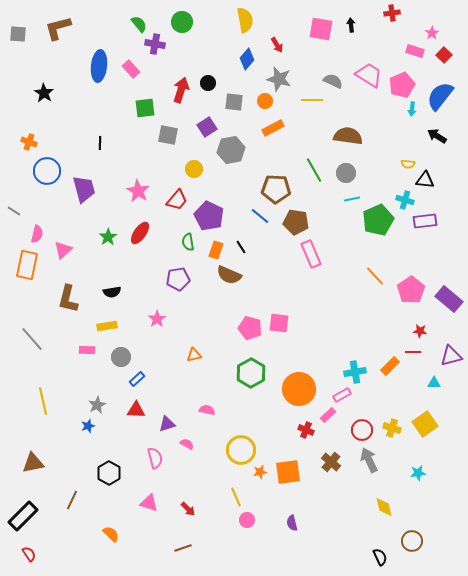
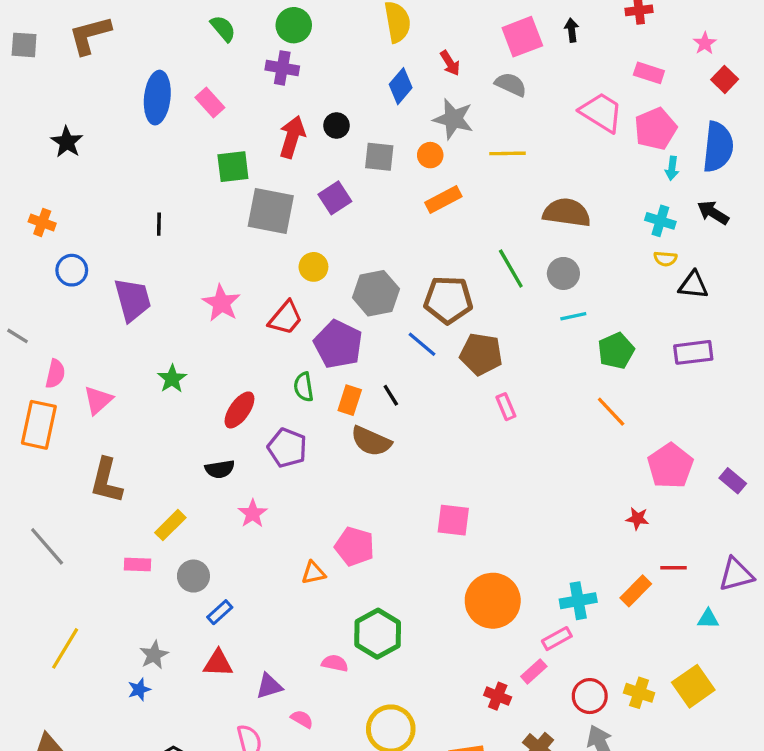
pink square: (321, 29) -> (522, 37), turned -30
purple cross: (155, 44) -> (282, 68), moved
pink rectangle: (415, 51) -> (649, 73), moved
gray semicircle: (333, 81) -> (511, 84), moved
blue semicircle: (440, 96) -> (718, 147), turned 148
gray square: (168, 135) -> (271, 211), size x1.4
gray hexagon: (231, 150) -> (376, 293), moved
blue circle: (47, 171) -> (72, 270), size x0.7
cyan cross: (405, 200) -> (660, 221), moved
green pentagon: (378, 220) -> (616, 351), size x0.7
red ellipse: (140, 233) -> (239, 410), moved
pink rectangle: (311, 254) -> (506, 407), size x0.6
orange line: (375, 276) -> (611, 412), moved
purple pentagon: (178, 279) -> (287, 448), turned 30
black semicircle: (112, 292) -> (220, 469), moved
purple rectangle: (449, 299) -> (733, 481), size x0.6
yellow rectangle: (107, 326) -> (170, 525), turned -36
pink pentagon: (250, 328) -> (355, 546), moved
red star: (420, 331) -> (637, 518), moved
green hexagon: (251, 373) -> (378, 634), moved
orange circle: (299, 389) -> (493, 601), moved
yellow line: (43, 401) -> (65, 648), turned 44

